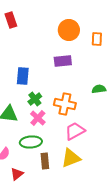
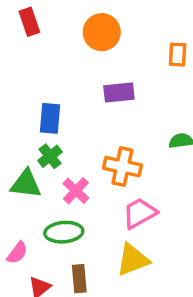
orange circle: (69, 30) -> (102, 32), moved
green cross: (35, 99) -> (50, 156), moved
brown rectangle: (45, 161) -> (79, 279), moved

